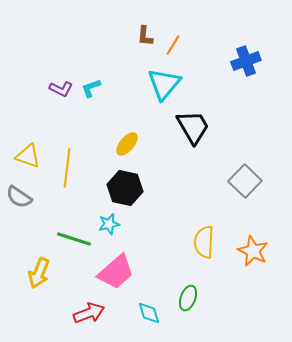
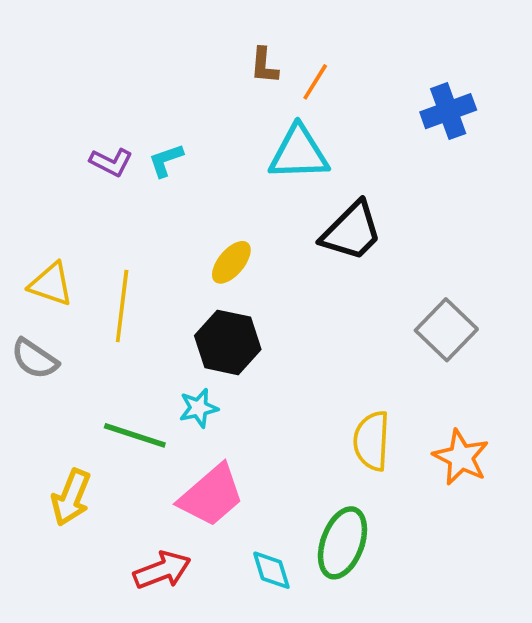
cyan triangle: (164, 84) -> (299, 153), turned 48
black trapezoid: (193, 127) -> (352, 231), turned 75
green ellipse: (188, 298) -> (342, 543), size x1.5

